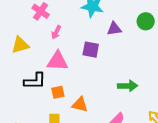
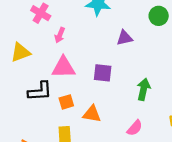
purple triangle: (114, 29) -> (125, 38), moved
purple square: (91, 50) -> (103, 73), moved
green arrow: (128, 86) -> (144, 89), turned -72

